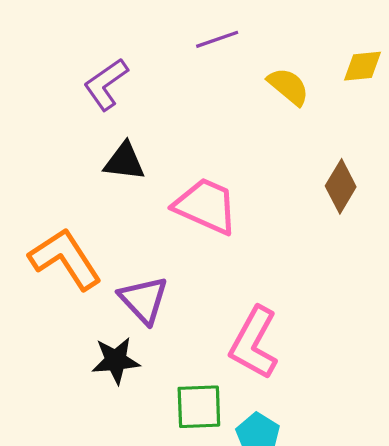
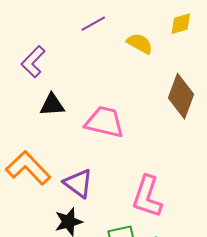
brown diamond: (341, 186) -> (181, 96), size x1.4

